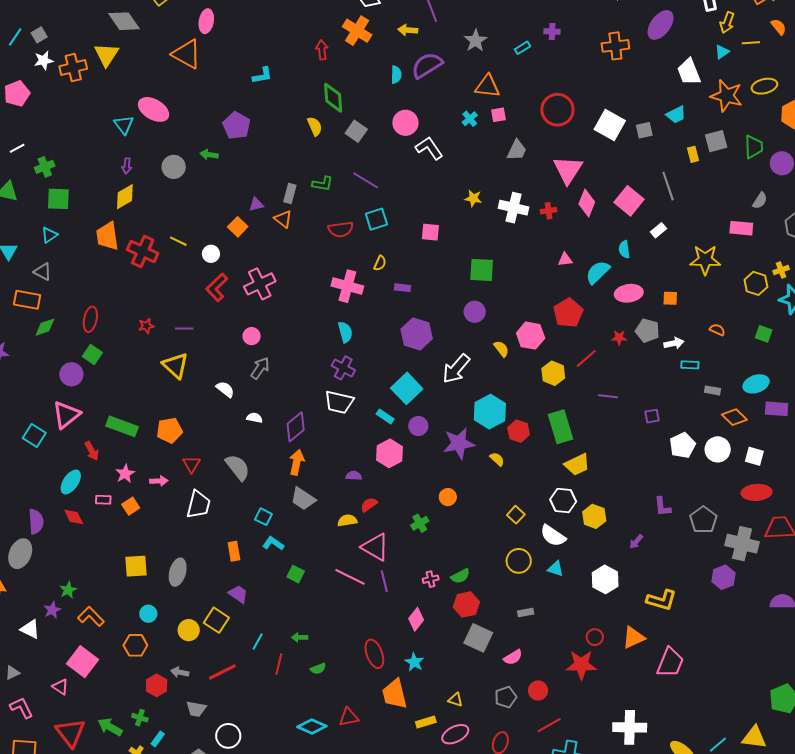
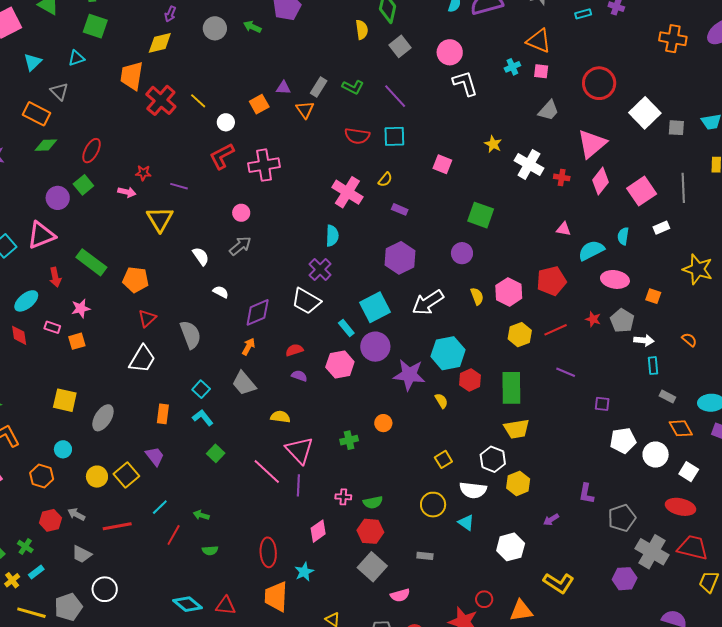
cyan rectangle: (690, 365) -> (653, 366), turned 66
purple circle: (418, 426) -> (375, 347), size x1.5
orange arrow: (297, 462) -> (248, 347), size x0.7
pink arrow: (159, 481) -> (127, 192), moved
red semicircle: (369, 505) -> (294, 350), moved
white semicircle: (553, 536) -> (473, 490), turned -44

